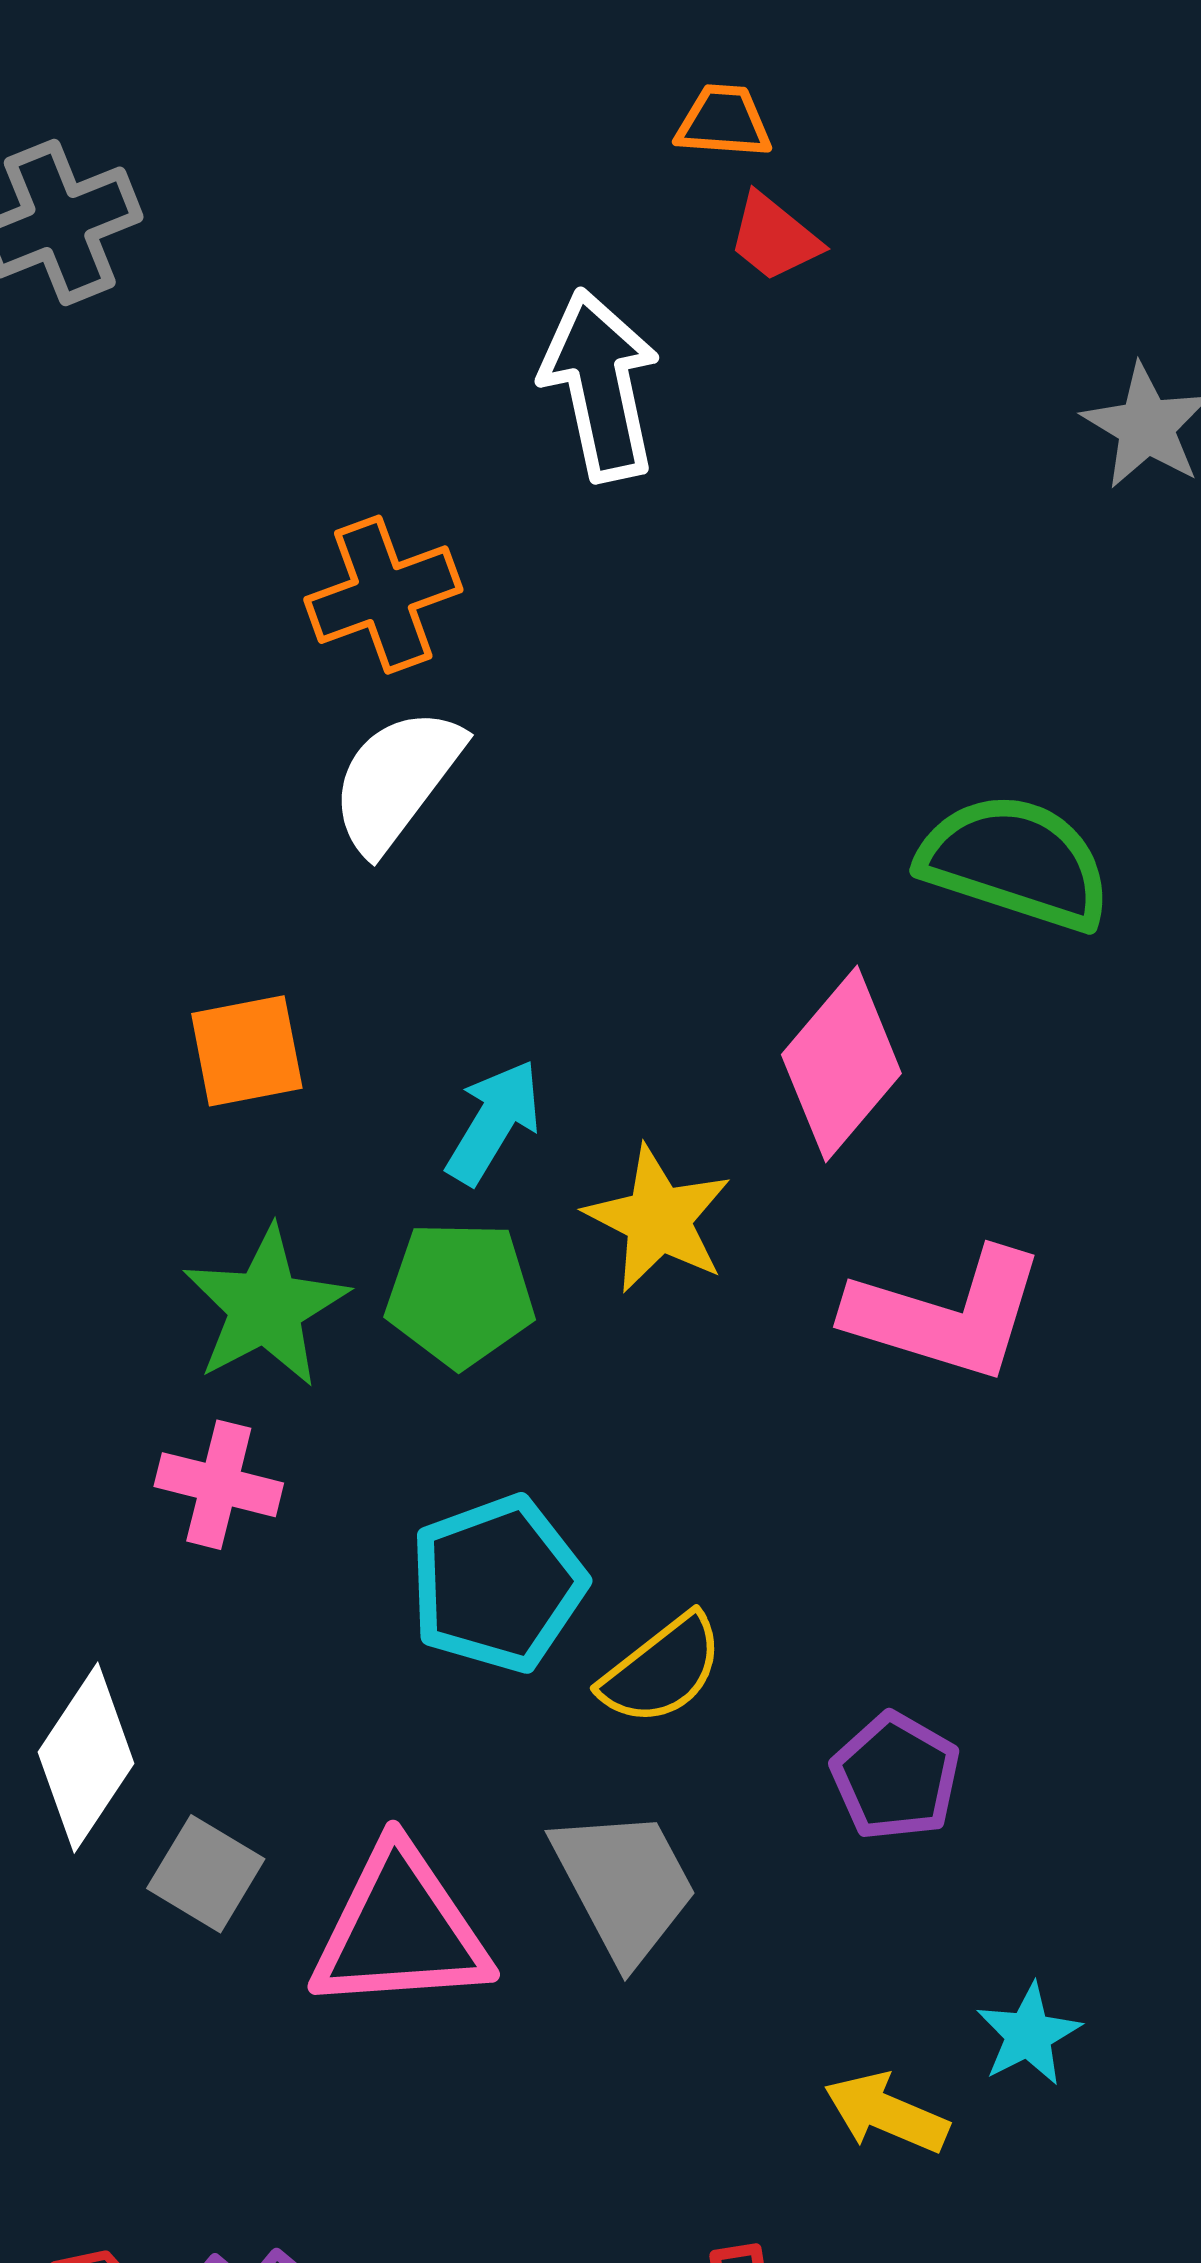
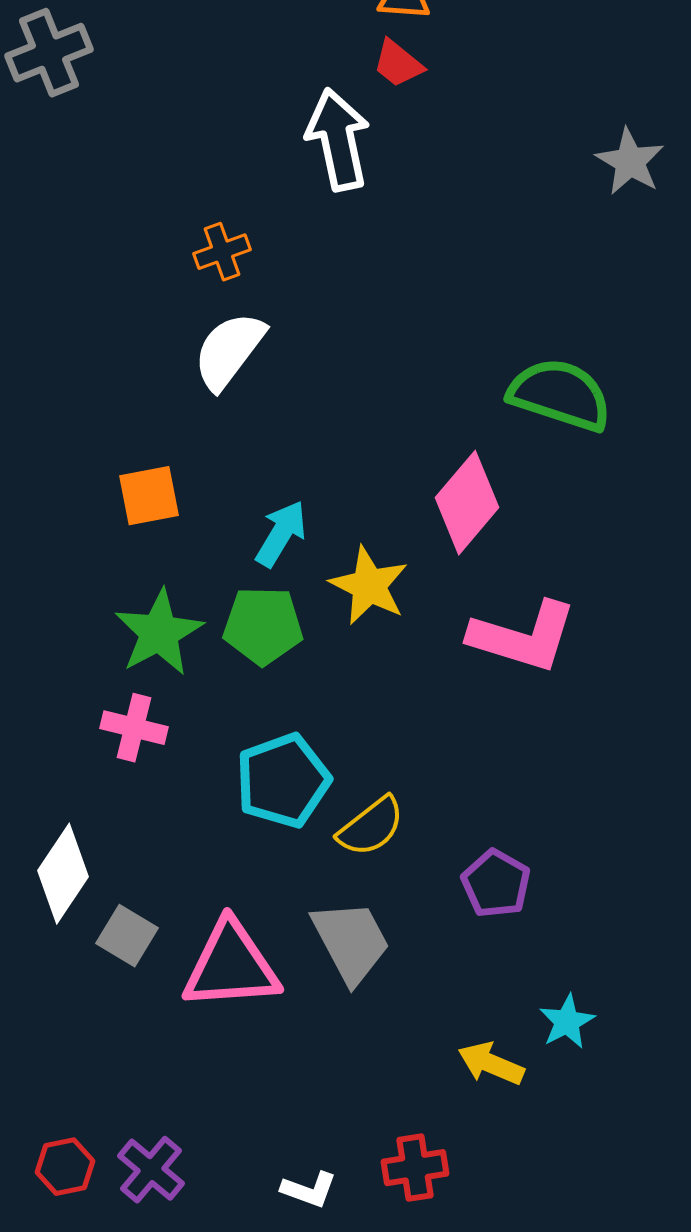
red trapezoid: (774, 237) -> (398, 64), moved
orange cross: (383, 595) -> (222, 252), size x0.7

